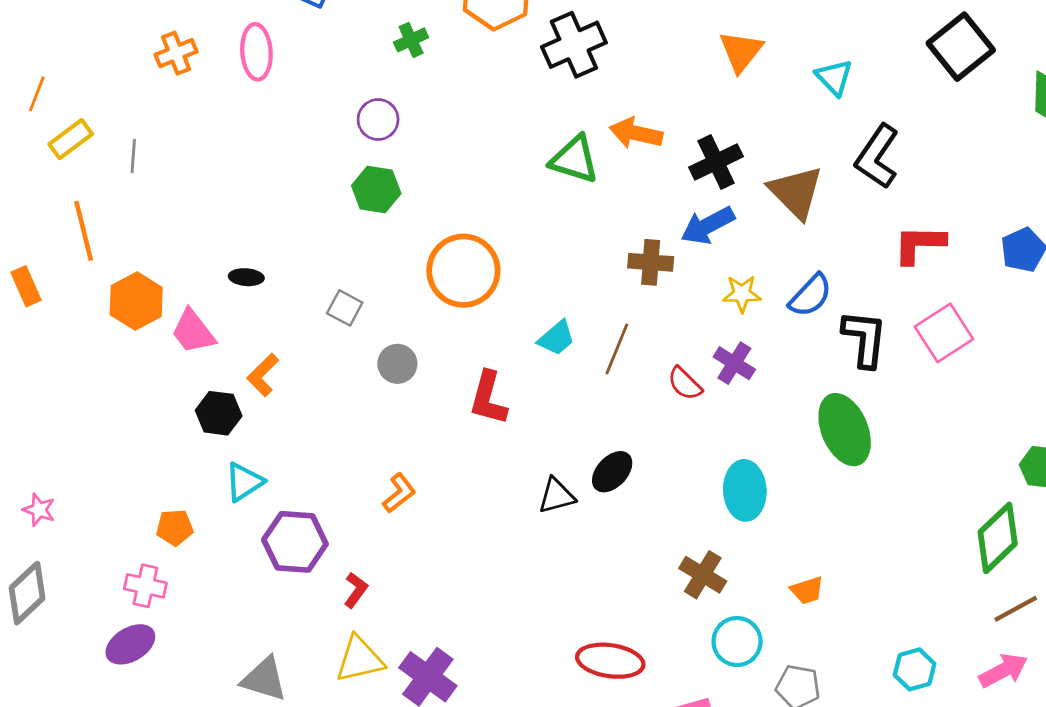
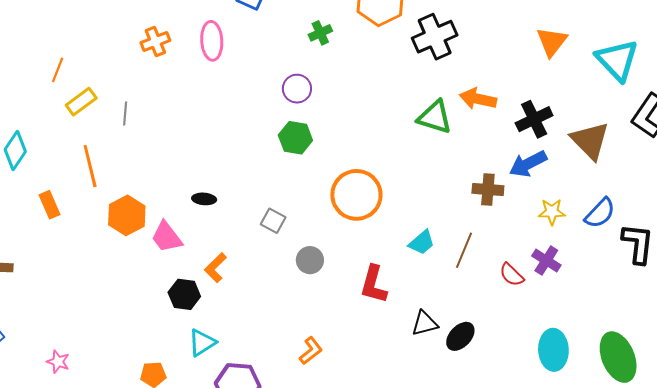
cyan triangle: (834, 77) -> (617, 60), size x1.6
green ellipse: (845, 430) -> (618, 357), moved
black triangle: (556, 496) -> (425, 323), moved

